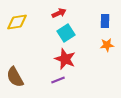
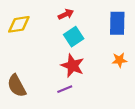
blue rectangle: (105, 21) -> (117, 23), size x1.5
orange star: (107, 45) -> (119, 60), moved

